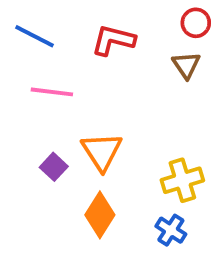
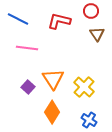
red circle: (196, 23) -> (91, 11), moved
yellow cross: (182, 180) -> (84, 87), moved, turned -30

